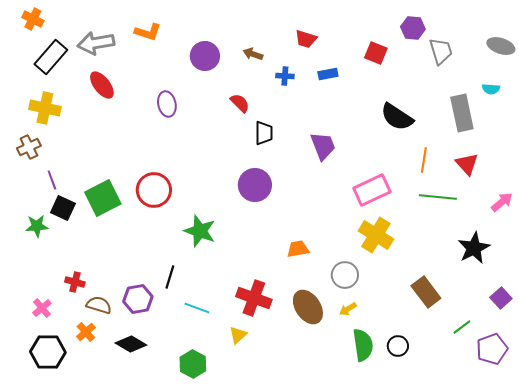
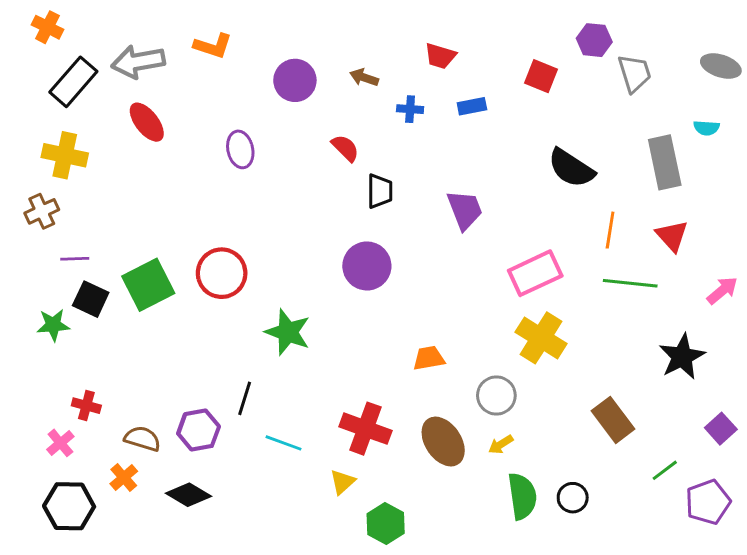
purple line: (52, 180) -> (75, 259), turned -72
red cross: (75, 282) -> (86, 406), moved
green hexagon: (193, 364) -> (386, 524), moved

